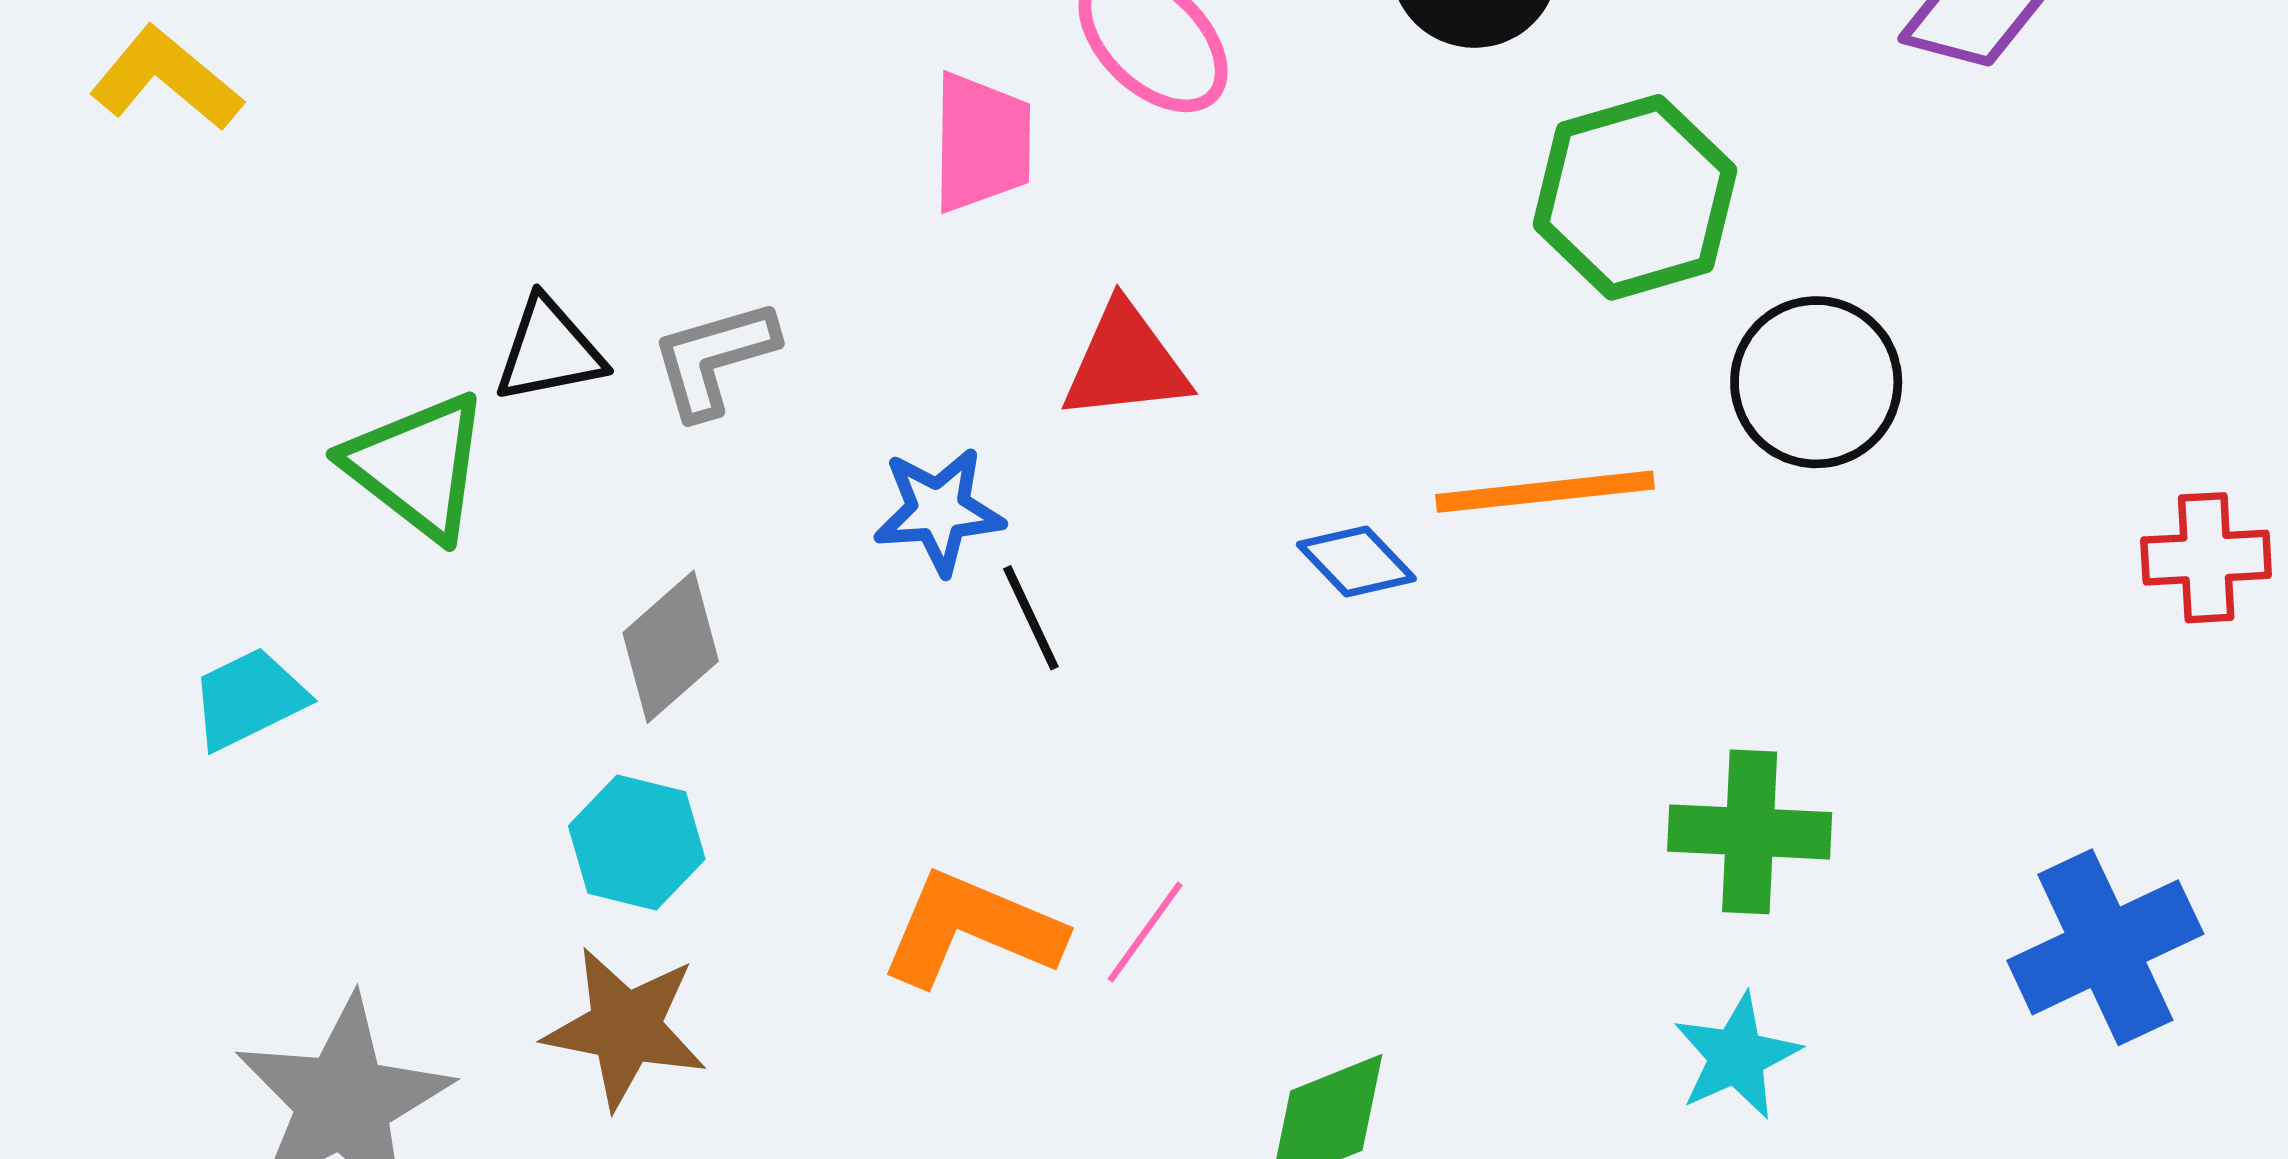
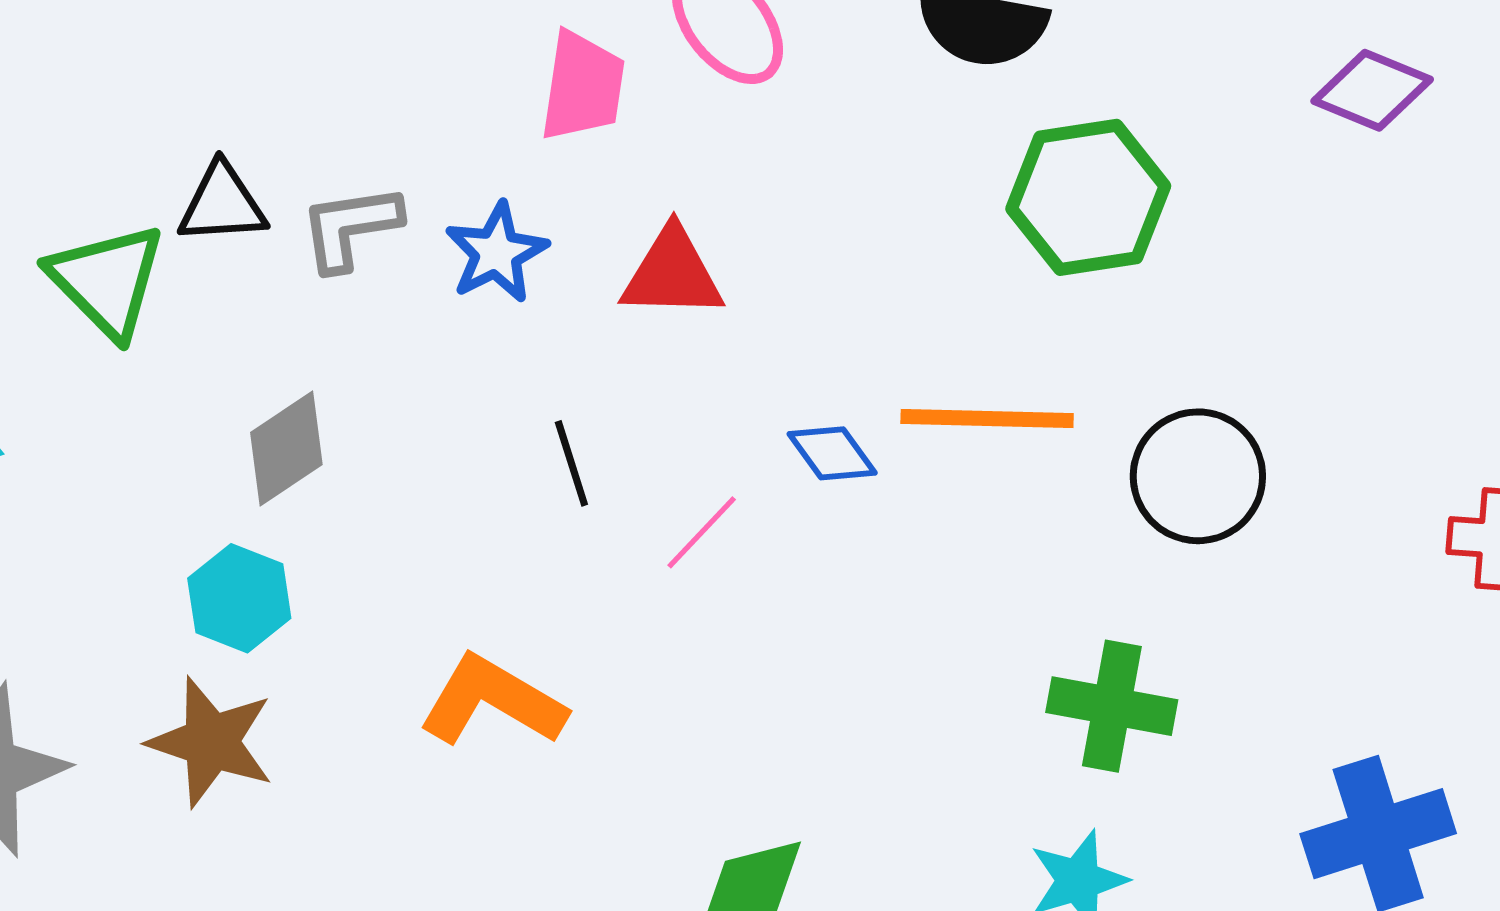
black circle: (1816, 382) -> (1198, 476), moved
blue star: (939, 511) -> (496, 253), moved, turned -30
pink line: (1145, 932) -> (702, 532), moved

